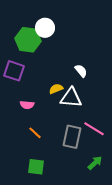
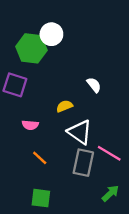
white triangle: (71, 98) -> (80, 132), moved, turned 30

